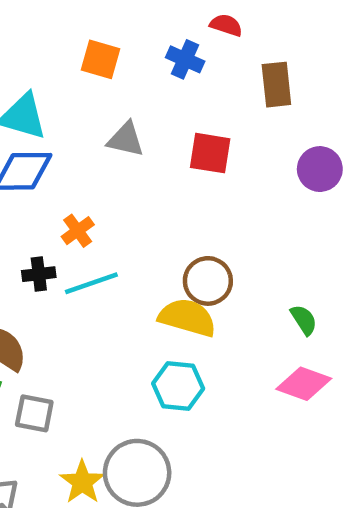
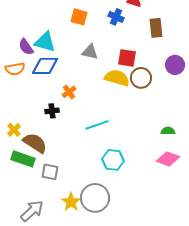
brown circle: (208, 281) -> (141, 78), moved
cyan line: (91, 283) -> (97, 125), moved
yellow semicircle: (187, 318) -> (117, 78), moved
green semicircle: (304, 320) -> (168, 131), turned -56

